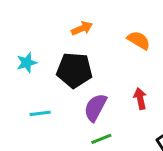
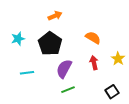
orange semicircle: (139, 40) -> (93, 38), moved
black pentagon: (74, 70) -> (50, 44), turned 30

